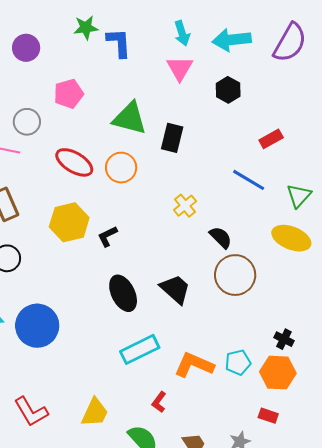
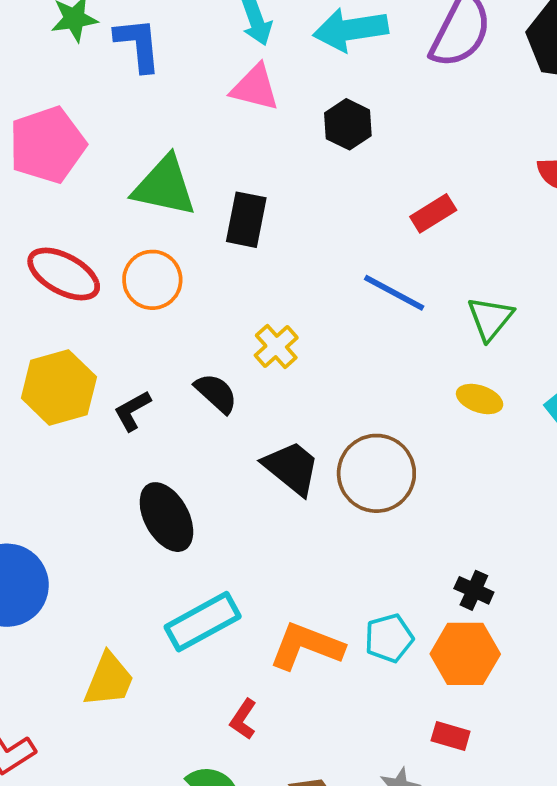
pink triangle: (180, 68) -> (255, 88), turned -44
pink pentagon: (69, 94) -> (47, 145), size x1.4
black semicircle: (221, 237) -> (216, 393), moved
yellow ellipse: (291, 238) -> (480, 399), size x0.6
black trapezoid: (175, 289) -> (292, 468), moved
yellow trapezoid: (95, 412) -> (109, 680), moved

